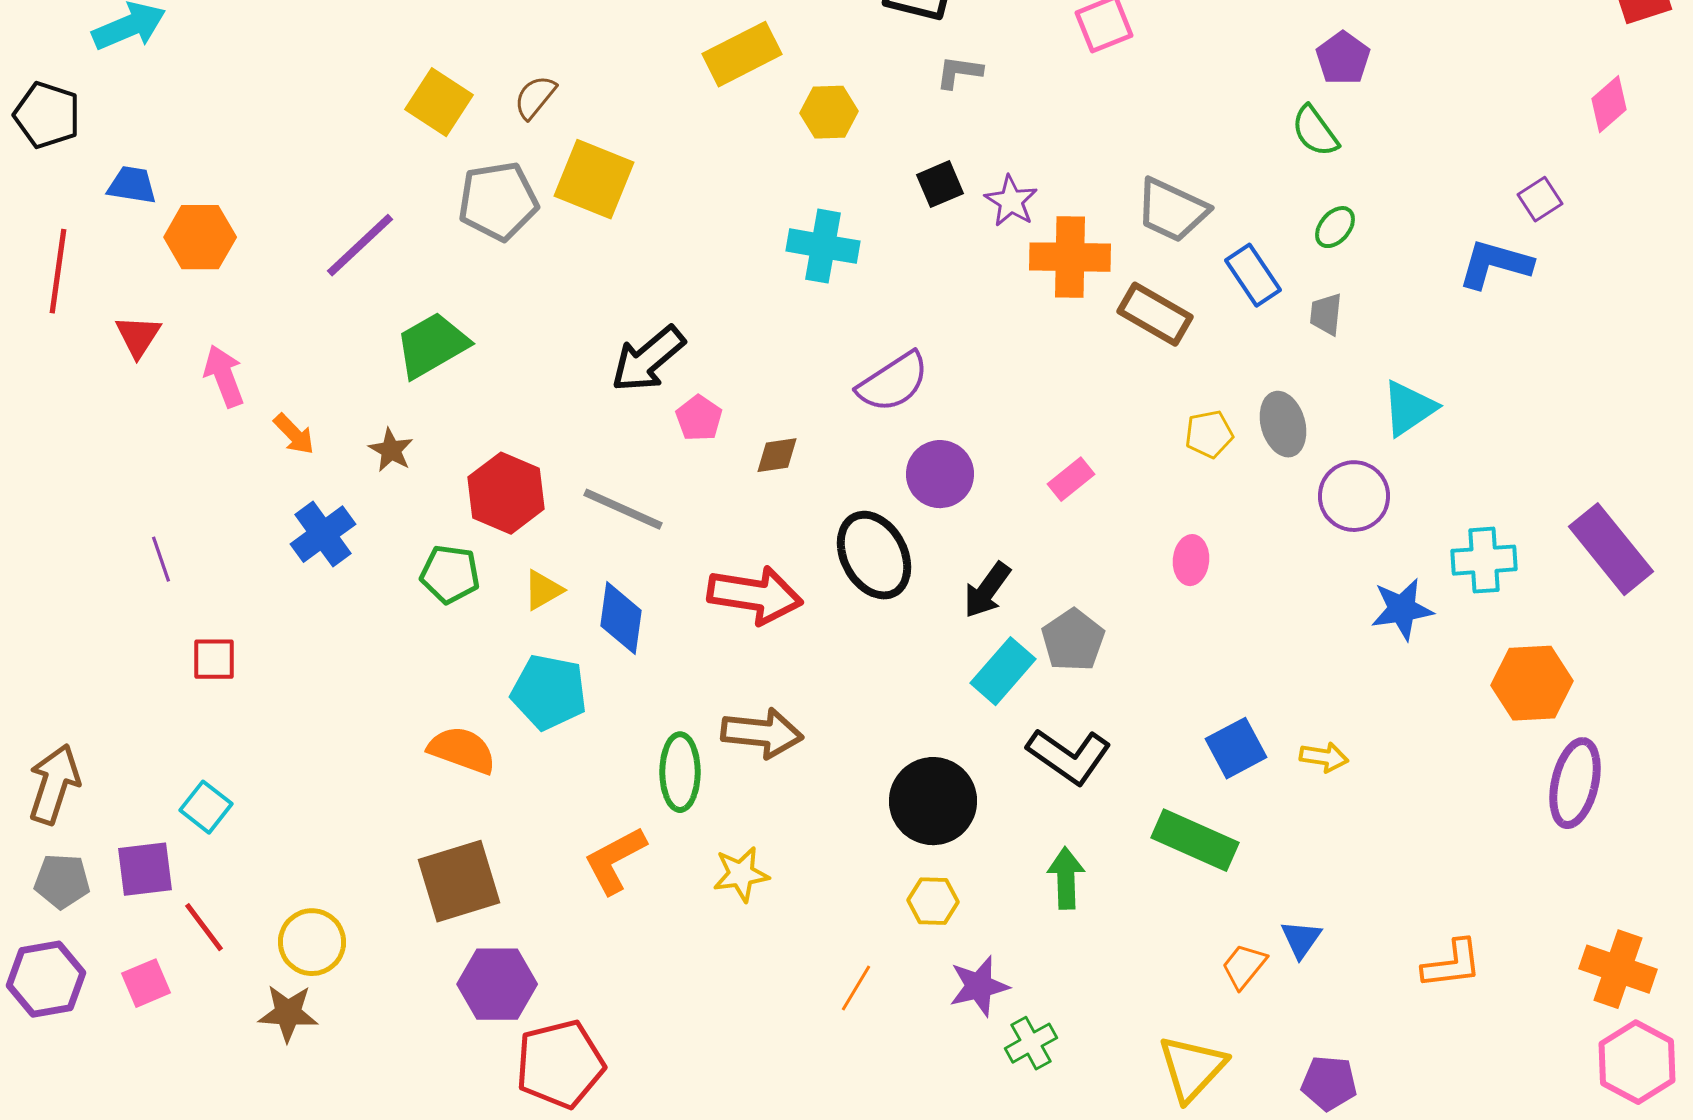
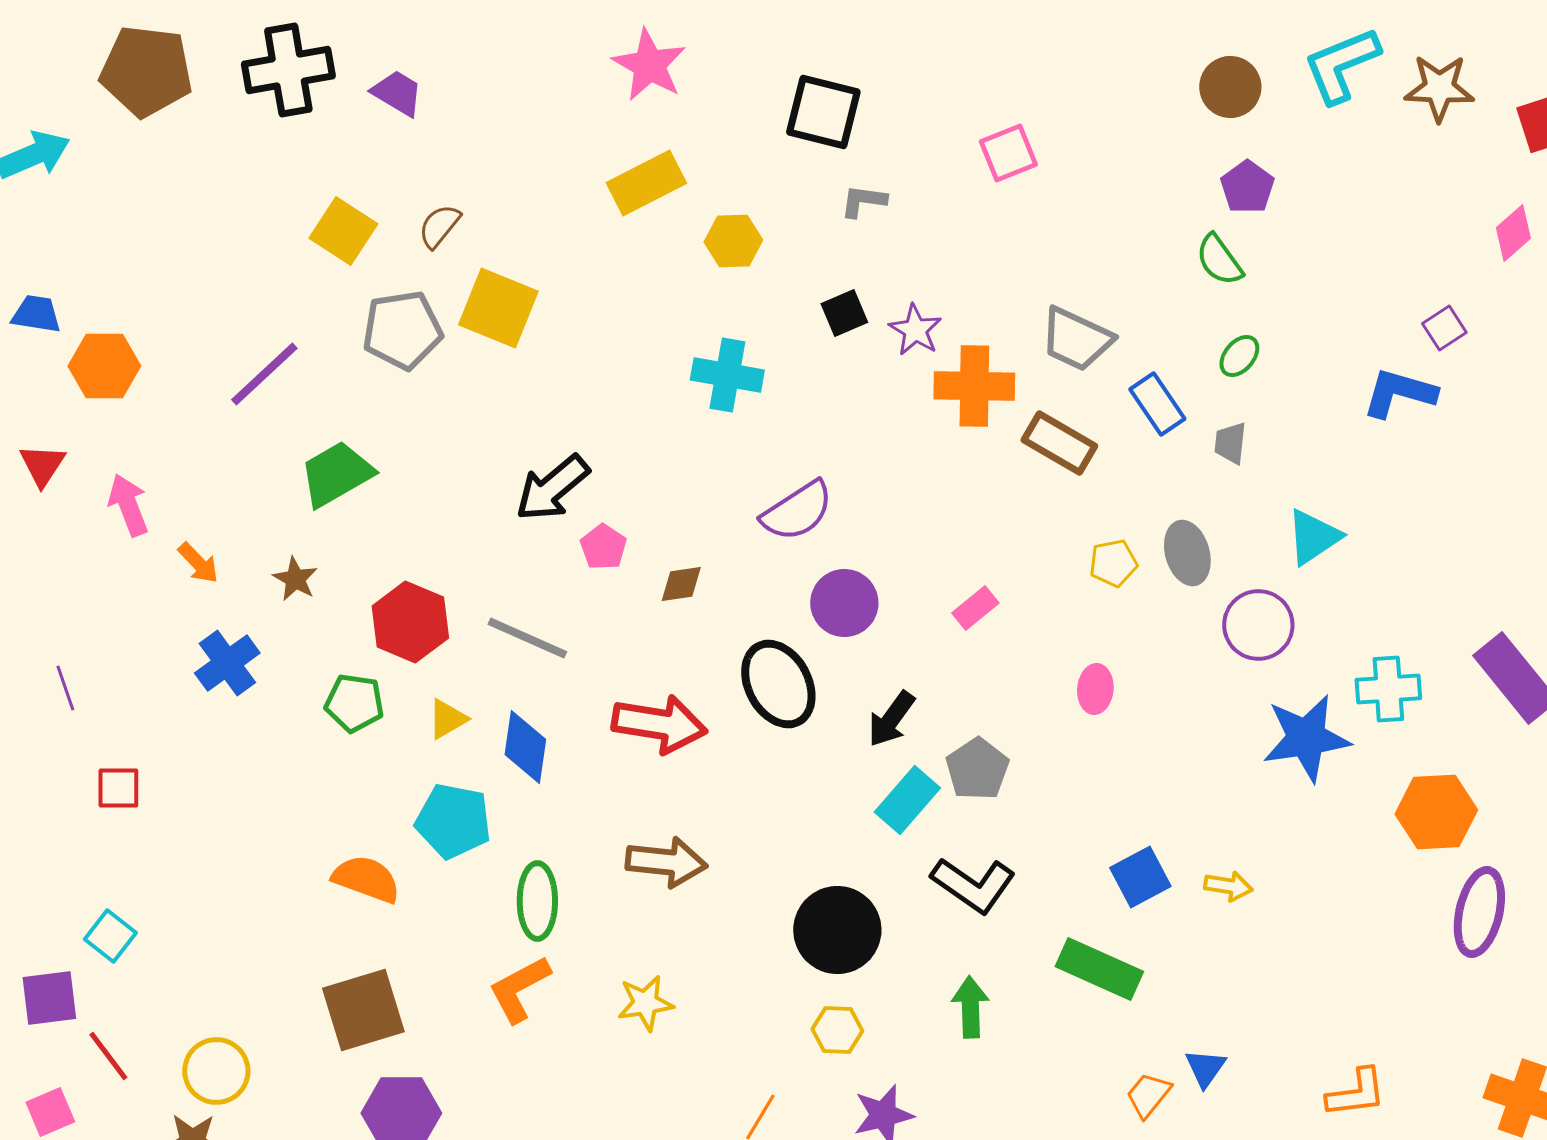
blue star: (1402, 609) -> (1306, 738), size x1.4
green ellipse: (680, 772) -> (537, 901), moved

